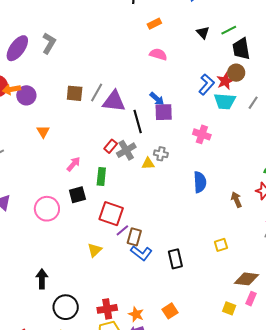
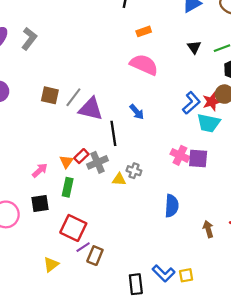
pink semicircle: (158, 54) -> (144, 65), size x1.5
purple square: (164, 112) -> (198, 158), moved
orange triangle: (43, 132) -> (66, 162), moved
blue L-shape: (141, 253) -> (164, 273), moved

